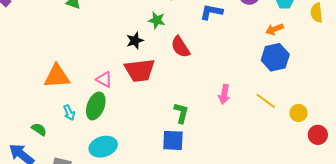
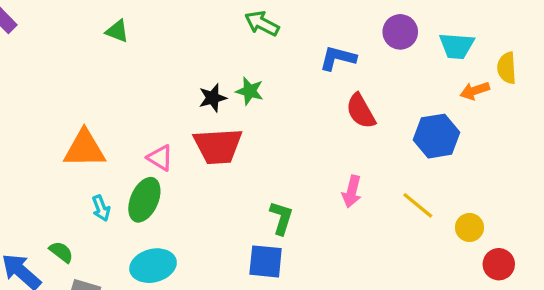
green star: (157, 20) -> (250, 91), moved
orange arrow: (274, 29) -> (475, 91), moved
red semicircle: (180, 47) -> (361, 111), moved
green semicircle: (39, 129) -> (61, 252), moved

